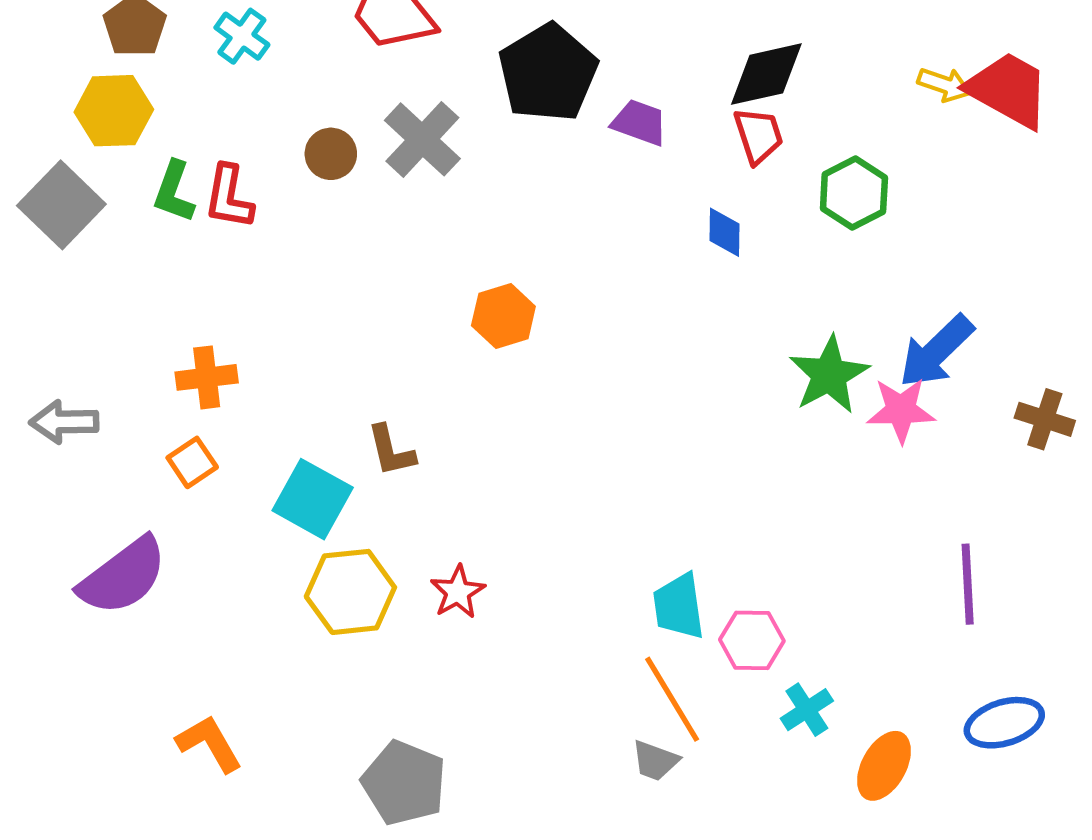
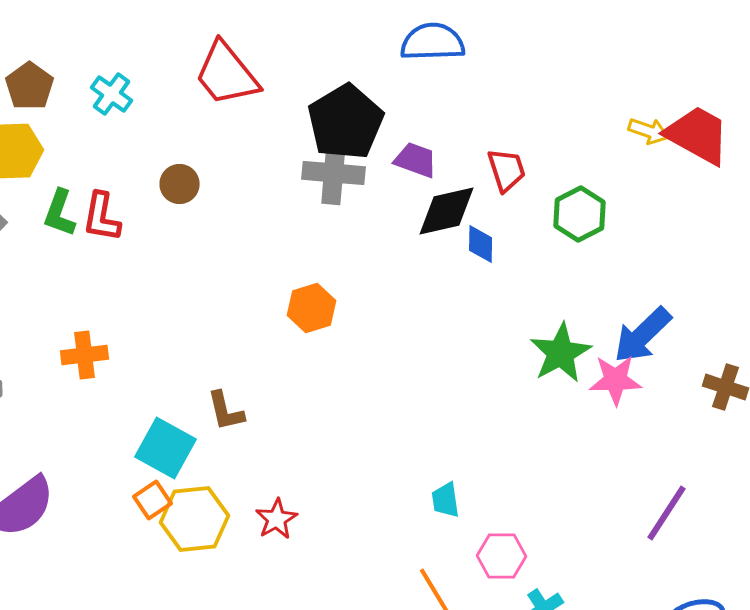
black diamond: (766, 74) -> (446, 211), moved
gray cross: (422, 139) -> (334, 173), moved, turned -38
orange square: (192, 462) -> (152, 500), moved
purple line: (968, 584) -> (666, 513), turned 36
cyan trapezoid: (679, 606) -> (446, 500), moved, size x0.7

